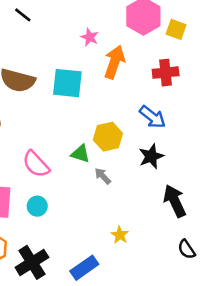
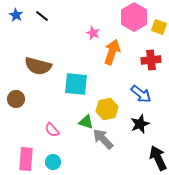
cyan square: (67, 83) -> (76, 84), moved
pink semicircle: (36, 164) -> (52, 130), size x0.7
gray arrow: (103, 176) -> (103, 139), size x1.6

